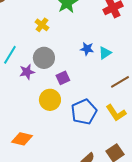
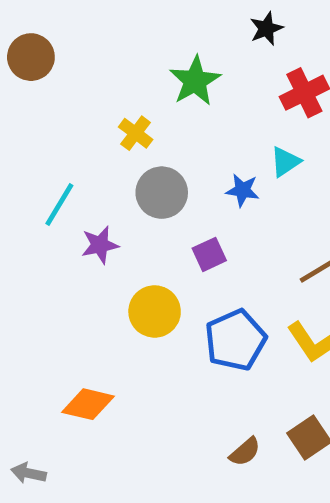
cyan triangle: (105, 53) -> (285, 162), moved
gray circle: (44, 58) -> (162, 193), moved
purple square: (63, 78) -> (209, 254), moved

